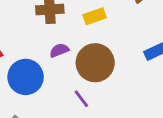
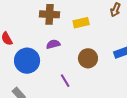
brown circle: (95, 63) -> (88, 58), moved, size x0.7

